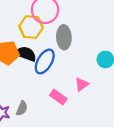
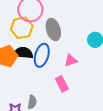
pink triangle: (82, 84) -> (71, 60), moved, turned 32
pink rectangle: (58, 97) -> (62, 84), turned 42

